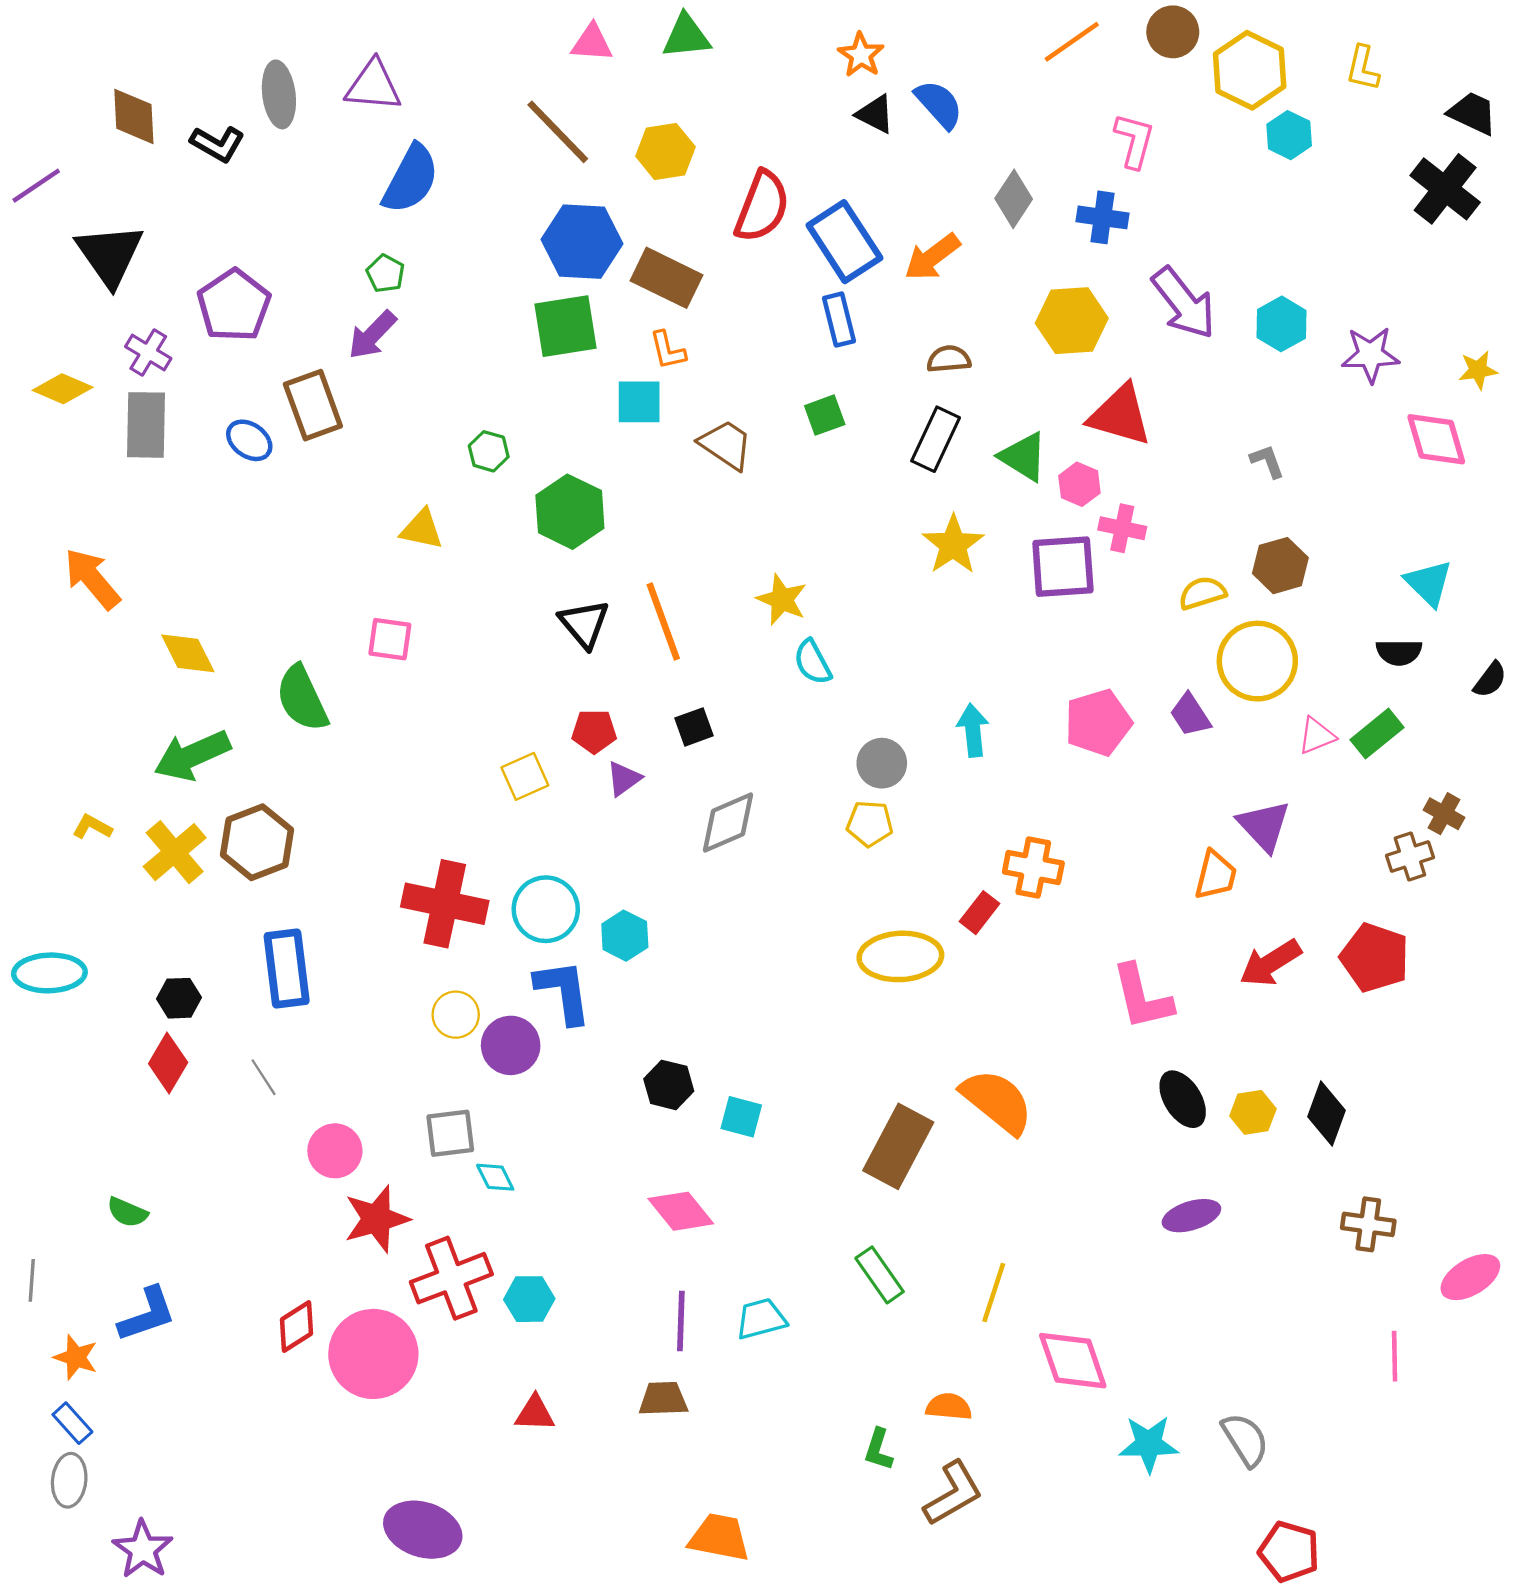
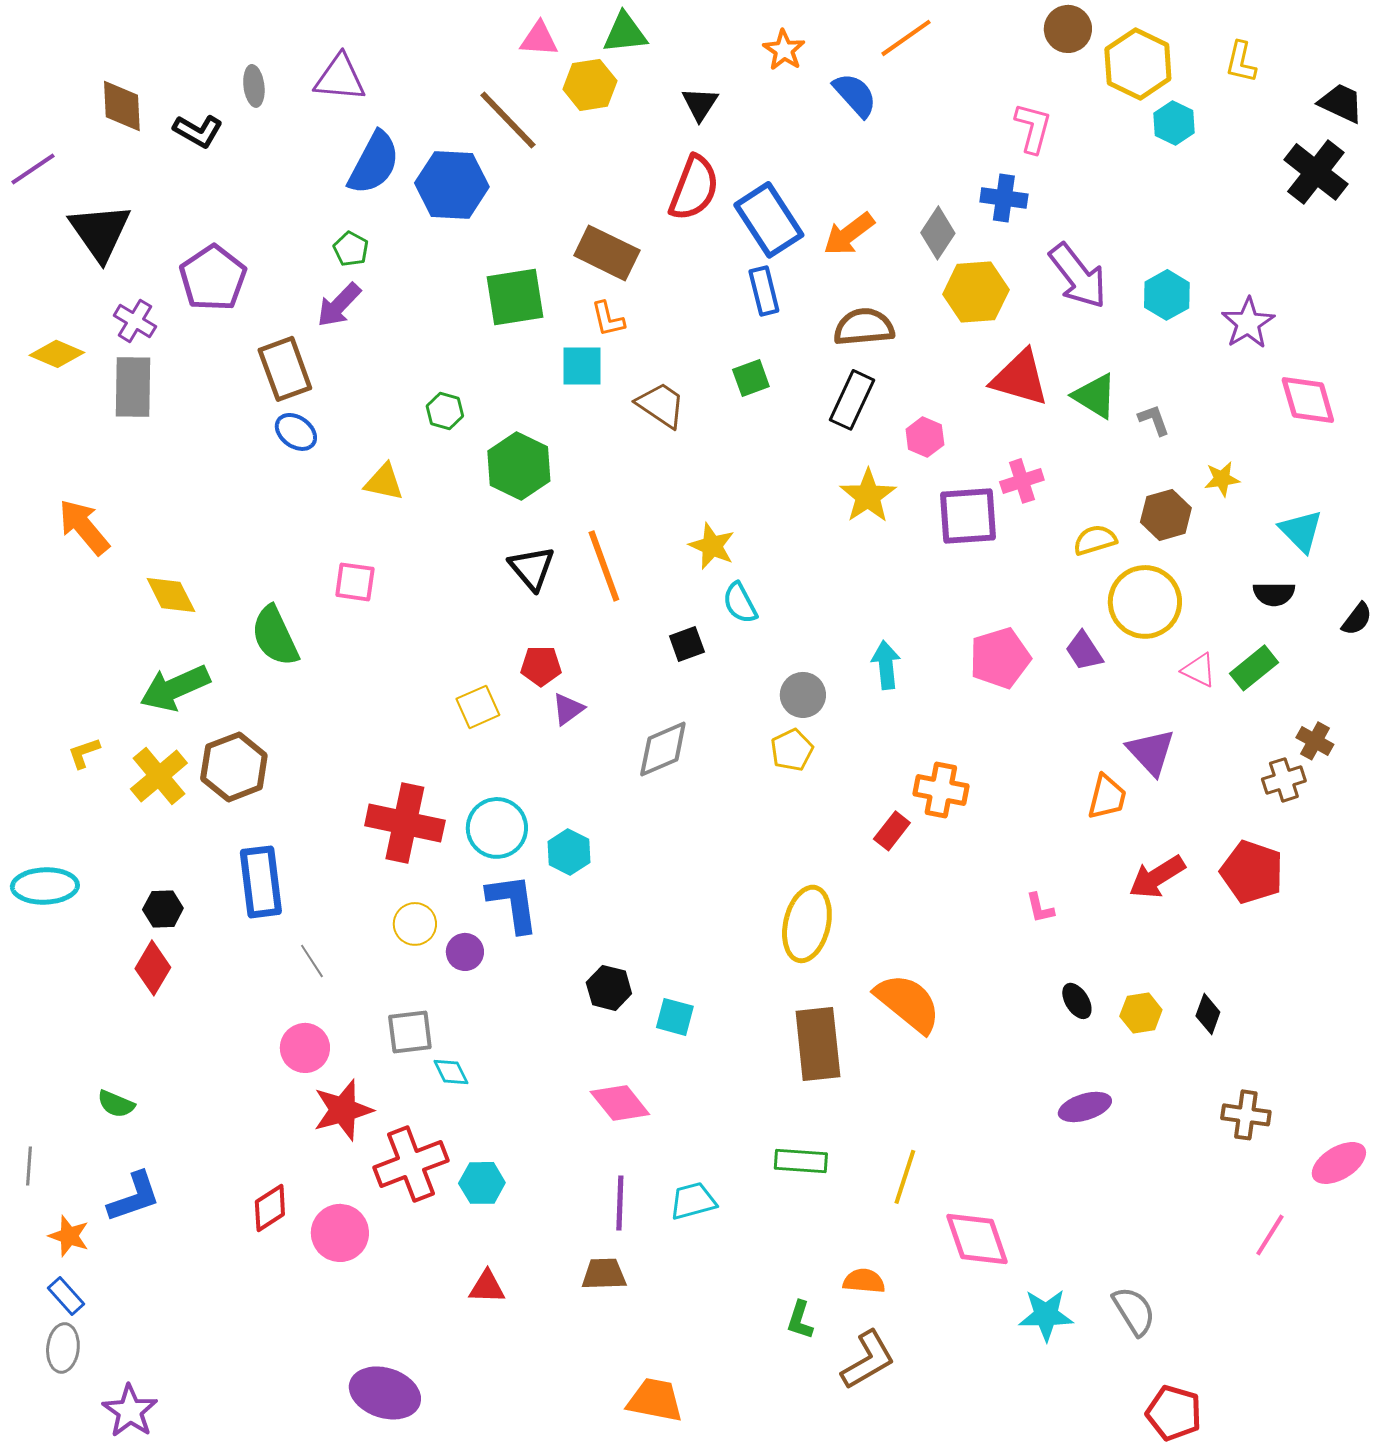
orange line: (1072, 42) -> (906, 38), moved
gray ellipse: (279, 94) -> (254, 86), size x0.7
black triangle: (875, 114) -> (700, 104), moved, turned 36
yellow hexagon: (665, 152) -> (590, 85), moved
gray diamond: (1014, 199) -> (938, 233), moved
blue hexagon: (582, 242) -> (452, 185), moved
purple star: (1370, 355) -> (1248, 323), turned -30
brown semicircle: (949, 359) -> (864, 327), size x1.5
yellow star: (1478, 370) -> (1222, 479), moved
blue ellipse: (249, 440) -> (296, 432), moved
green triangle: (1023, 457) -> (1095, 396), moved
pink hexagon: (1079, 484) -> (925, 437), moved
pink cross: (1122, 528) -> (1022, 481), turned -30
black square: (694, 727) -> (687, 644), moved
pink triangle: (1317, 736) -> (1199, 670), turned 48
yellow pentagon: (870, 824) -> (792, 750), turned -30
yellow L-shape: (92, 827) -> (84, 753), turned -48
yellow ellipse: (900, 956) -> (807, 924), moved, turned -74
pink L-shape: (1142, 997) -> (1040, 908), size x0.5
purple circle: (511, 1045) -> (465, 952), size x0.7
gray line: (264, 1077) -> (312, 961), moved
black ellipse: (1183, 1099) -> (1077, 1001), size x0.7
black diamond: (1327, 1113) -> (1208, 1014), size x0.7
brown rectangle: (898, 1146) -> (818, 1044), turned -34
green rectangle: (880, 1275) -> (801, 1161), turned -51
pink circle: (373, 1354) -> (340, 1233), size x0.7
pink line: (1395, 1356) -> (1270, 1235), turned 33

